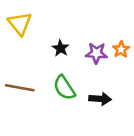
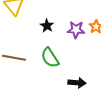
black arrow: (100, 99) -> (77, 83), moved

